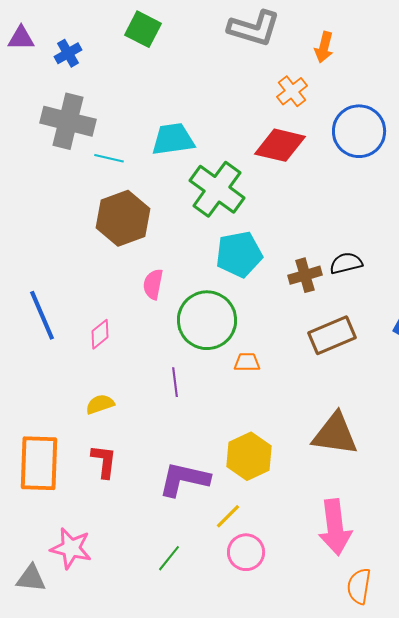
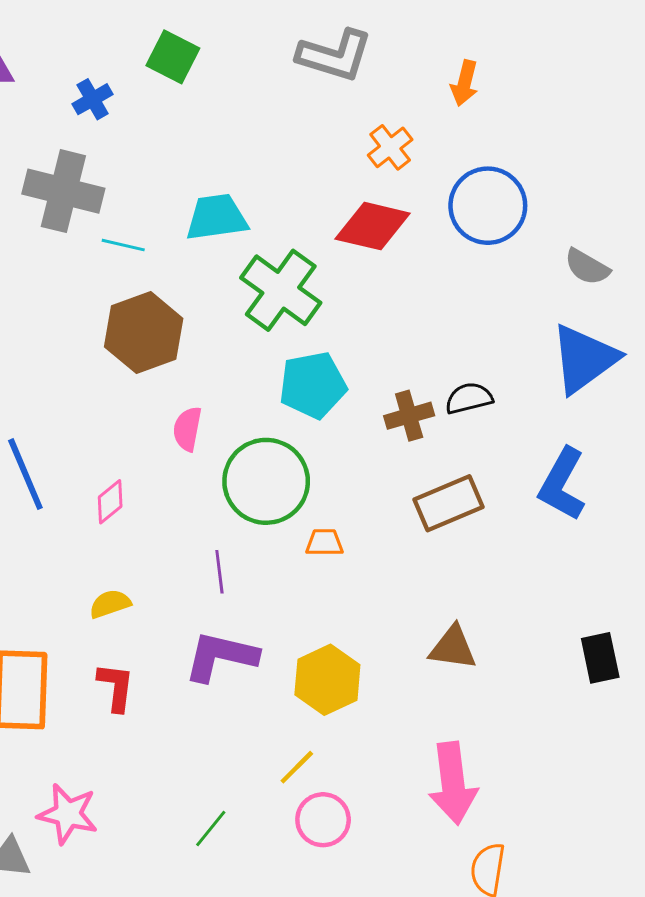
orange arrow: (324, 47) -> (464, 83), moved
blue cross: (68, 53) -> (93, 99), moved
brown triangle: (335, 434) -> (453, 648), size x0.7
purple L-shape: (184, 479) -> (221, 656), moved

